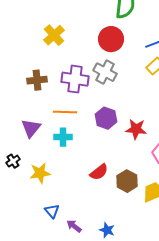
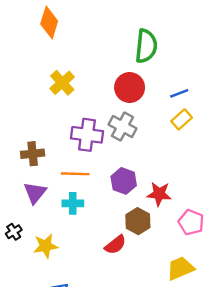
brown cross: (37, 80) -> (33, 154), moved
brown hexagon: (127, 181) -> (138, 221), moved

